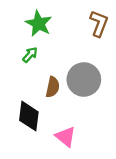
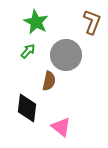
gray circle: (84, 80) -> (66, 55), moved

